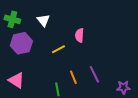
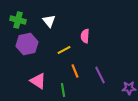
orange line: (73, 77) -> (75, 71), moved
pink triangle: (16, 80) -> (38, 81), moved

